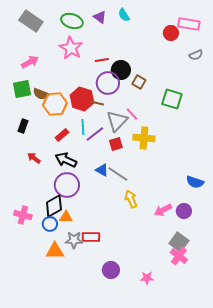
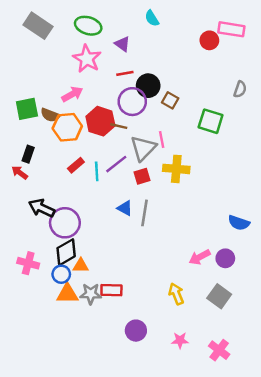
purple triangle: (100, 17) -> (122, 44), moved
gray semicircle: (196, 55) -> (240, 89), moved, turned -48
pink arrow: (30, 62) -> (72, 94), moved
pink line: (132, 114) -> (162, 140), turned 32
cyan line: (83, 127) -> (97, 171), moved
red arrow: (34, 158) -> (20, 173), moved
black arrow: (66, 160) -> (42, 208), moved
gray line: (118, 174) -> (144, 213), turned 65
purple circle: (67, 185) -> (65, 223), moved
yellow arrow: (131, 199) -> (176, 294), moved
orange triangle: (55, 251) -> (67, 294), moved
pink cross: (179, 256) -> (219, 350), moved

